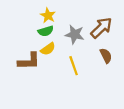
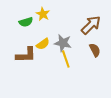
green semicircle: (46, 31) -> (26, 22), moved
gray star: (75, 34) -> (63, 43), moved

